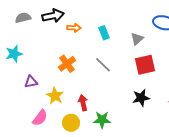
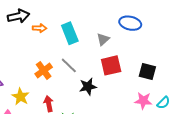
cyan rectangle: (104, 33) -> (70, 33), size x1.5
orange cross: (67, 64) -> (44, 70), moved
black star: (141, 98) -> (88, 87), moved

